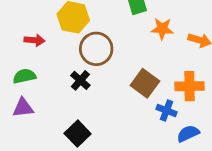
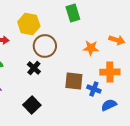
orange star: (162, 29) -> (91, 48), moved
brown square: (145, 83) -> (74, 81), moved, turned -30

